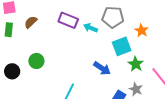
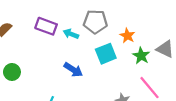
green star: (136, 64) -> (141, 56), moved
blue arrow: (102, 68) -> (73, 70), moved

